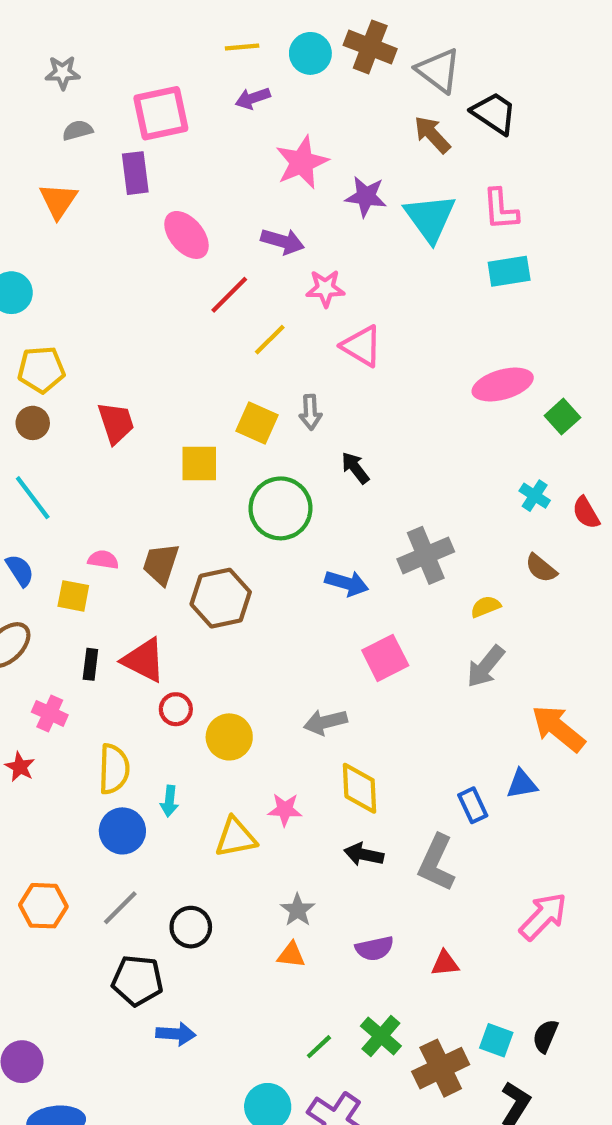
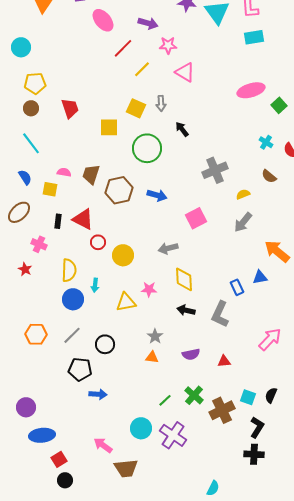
blue arrow: (347, 583) -> (157, 195), moved

